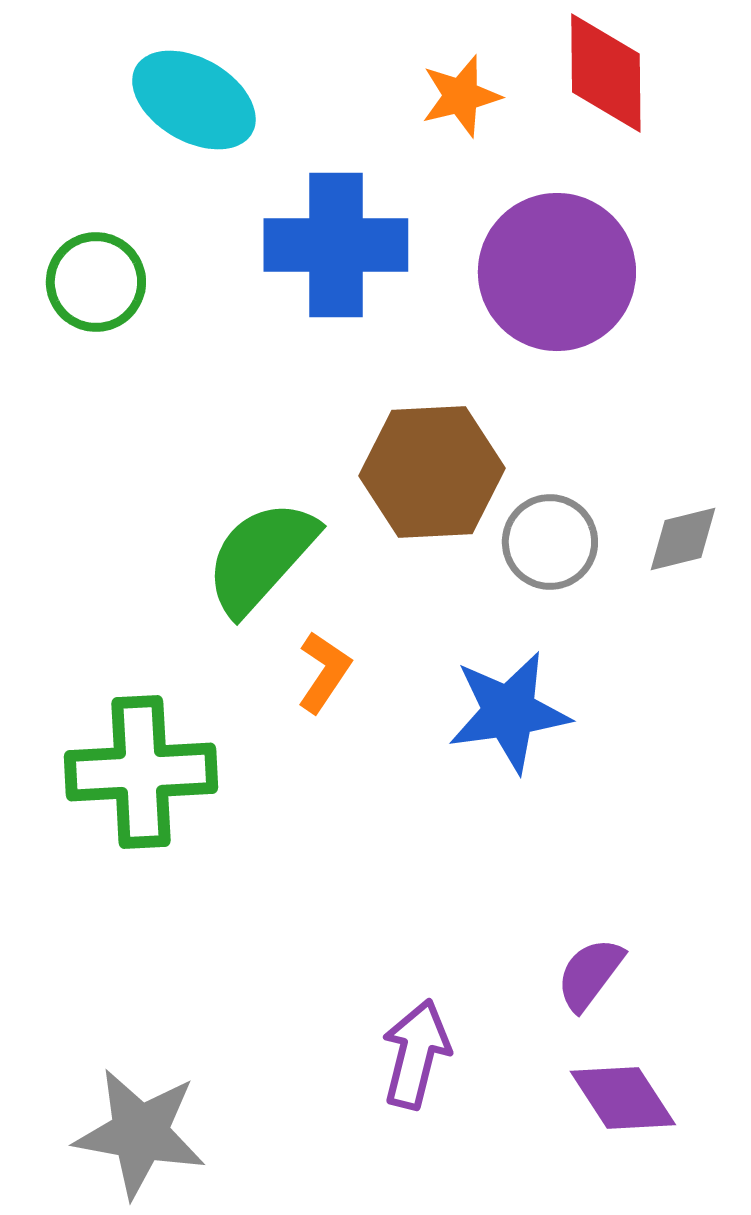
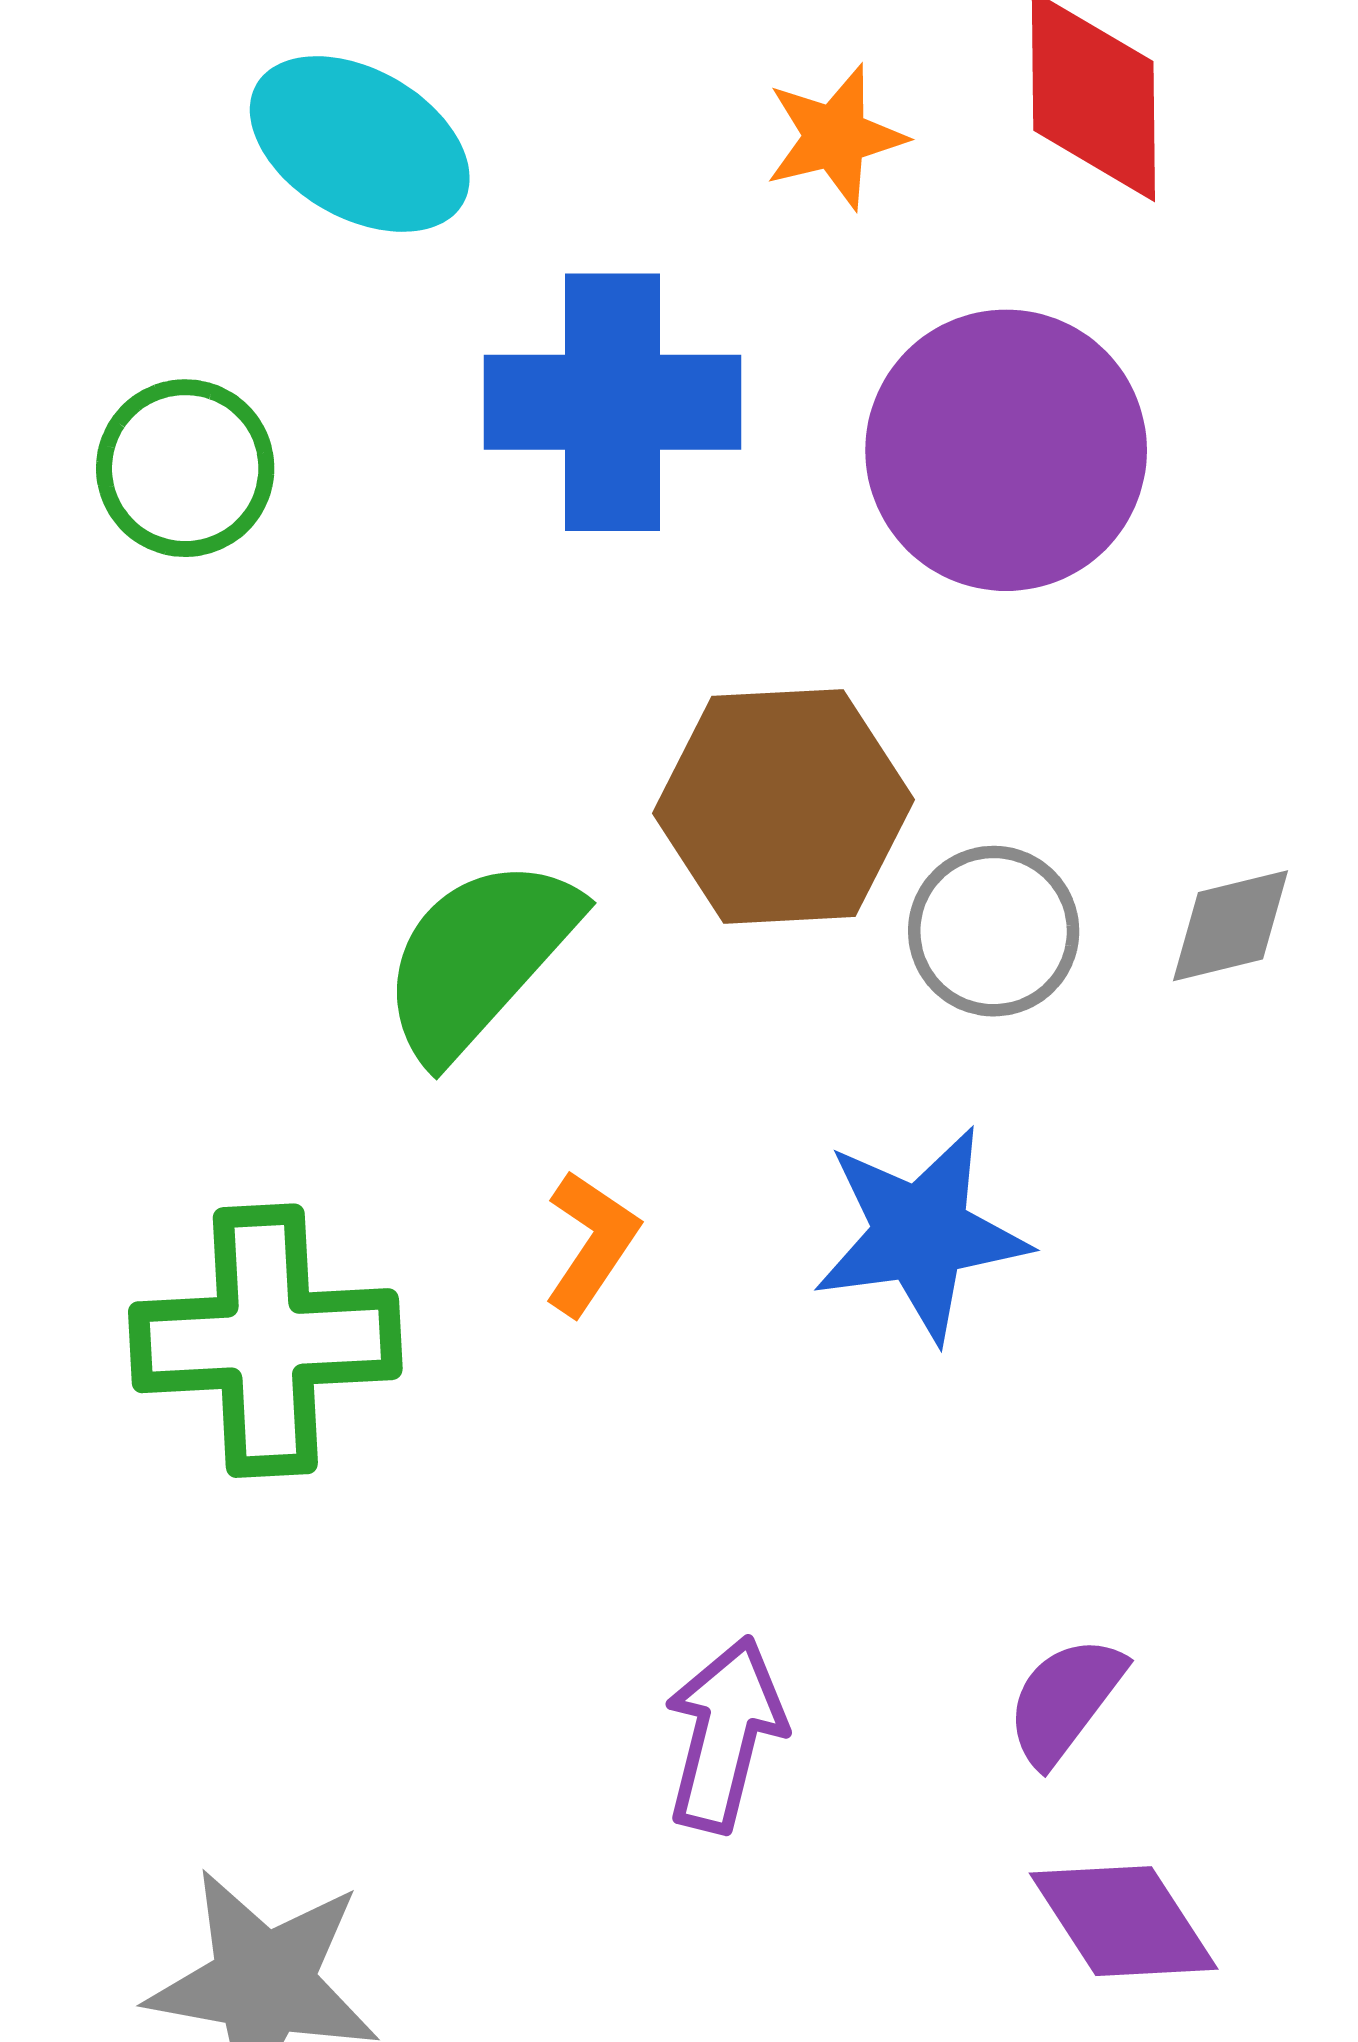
orange L-shape: (324, 672) -> (591, 1243), moved
purple arrow: (416, 1054) -> (725, 1734), moved

